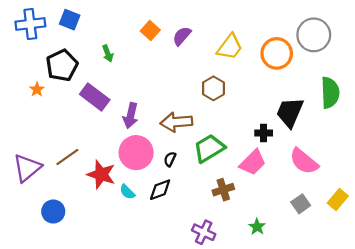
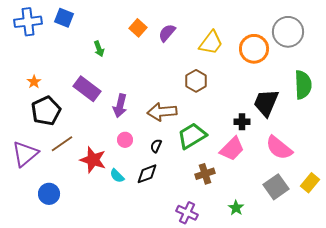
black pentagon: (62, 65) -> (46, 111), moved
pink circle: (136, 153) -> (125, 140), size x0.5
gray square: (301, 204) -> (276, 187), size x1.4

